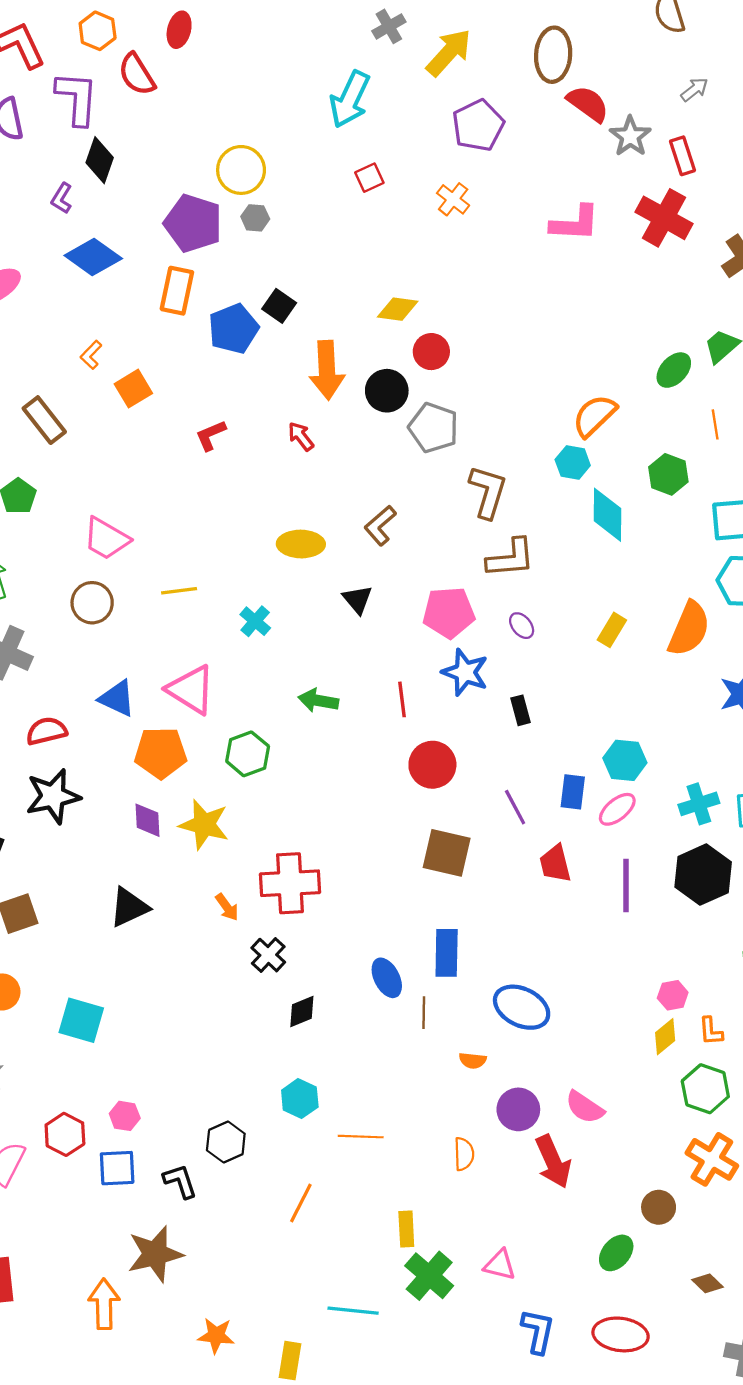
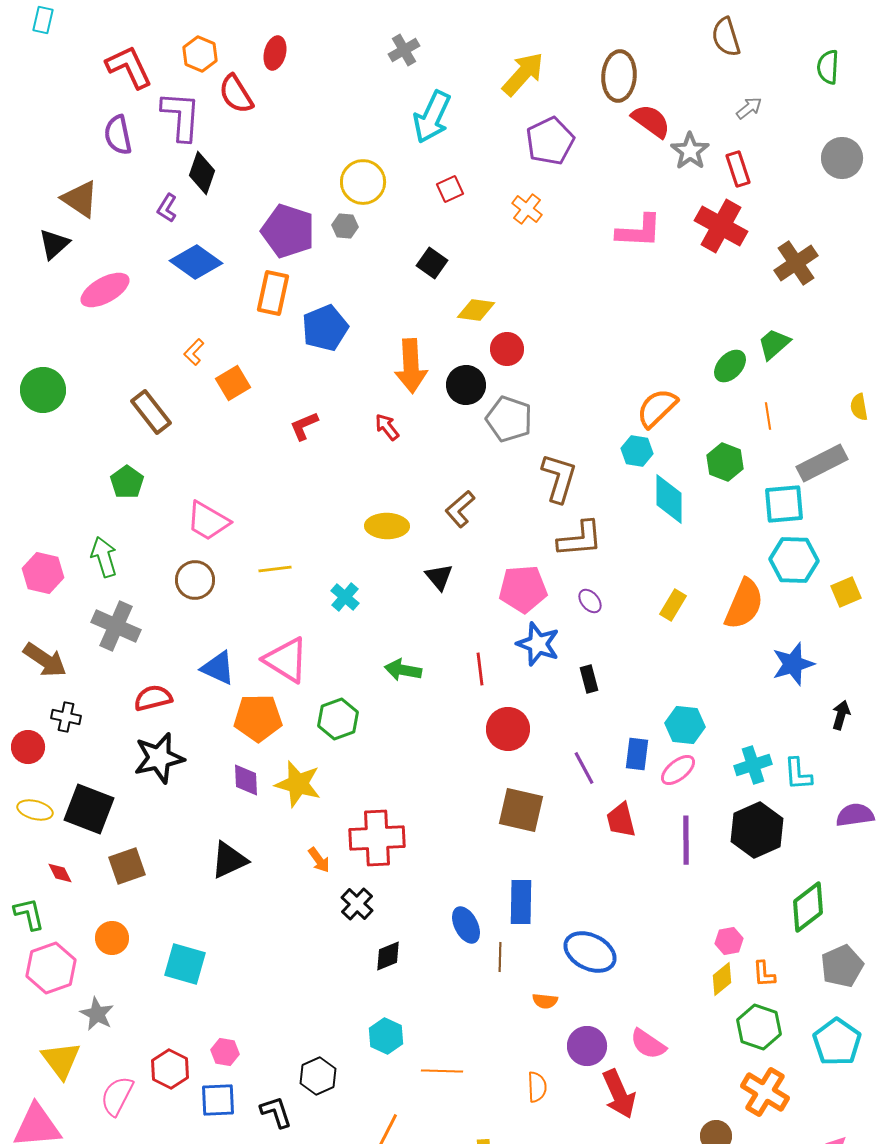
gray cross: (389, 26) -> (404, 50), moved
yellow circle: (241, 170) -> (363, 182), moved
black square: (279, 306) -> (432, 263), moved

